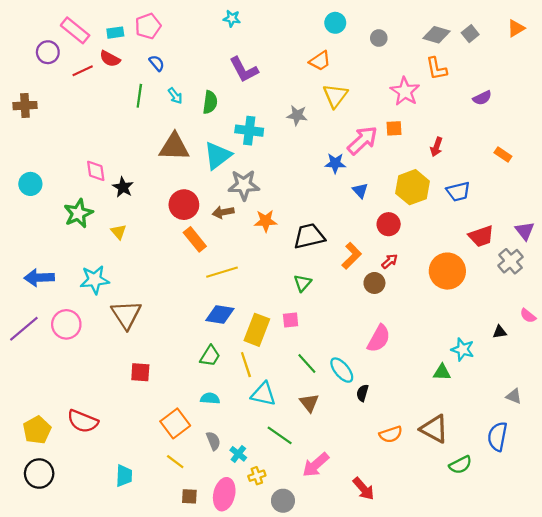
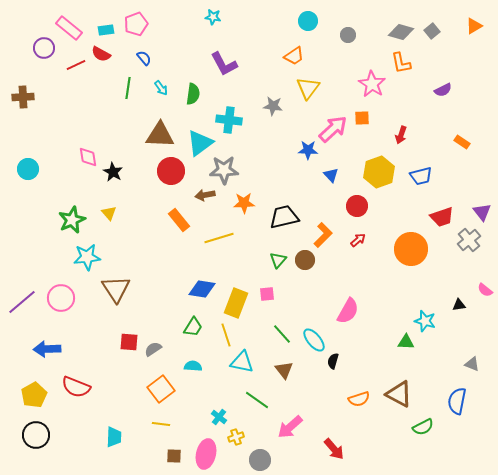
red circle: (184, 205) -> (171, 171), moved
green star: (78, 213) -> (72, 220), moved
yellow line: (222, 272) -> (219, 238), moved
blue arrow: (39, 278) -> (47, 349), moved
brown circle: (374, 283) -> (305, 260), moved
gray semicircle: (213, 441) -> (153, 349), moved, turned -102
yellow line: (175, 462) -> (161, 424), turned -30

